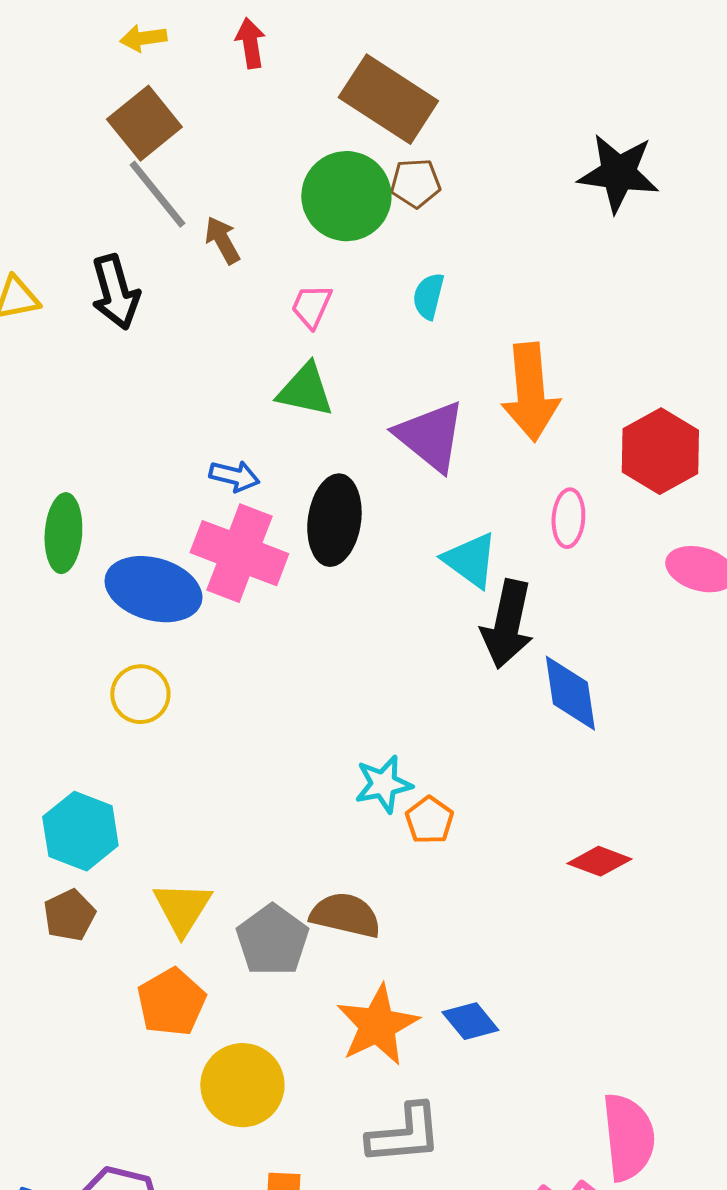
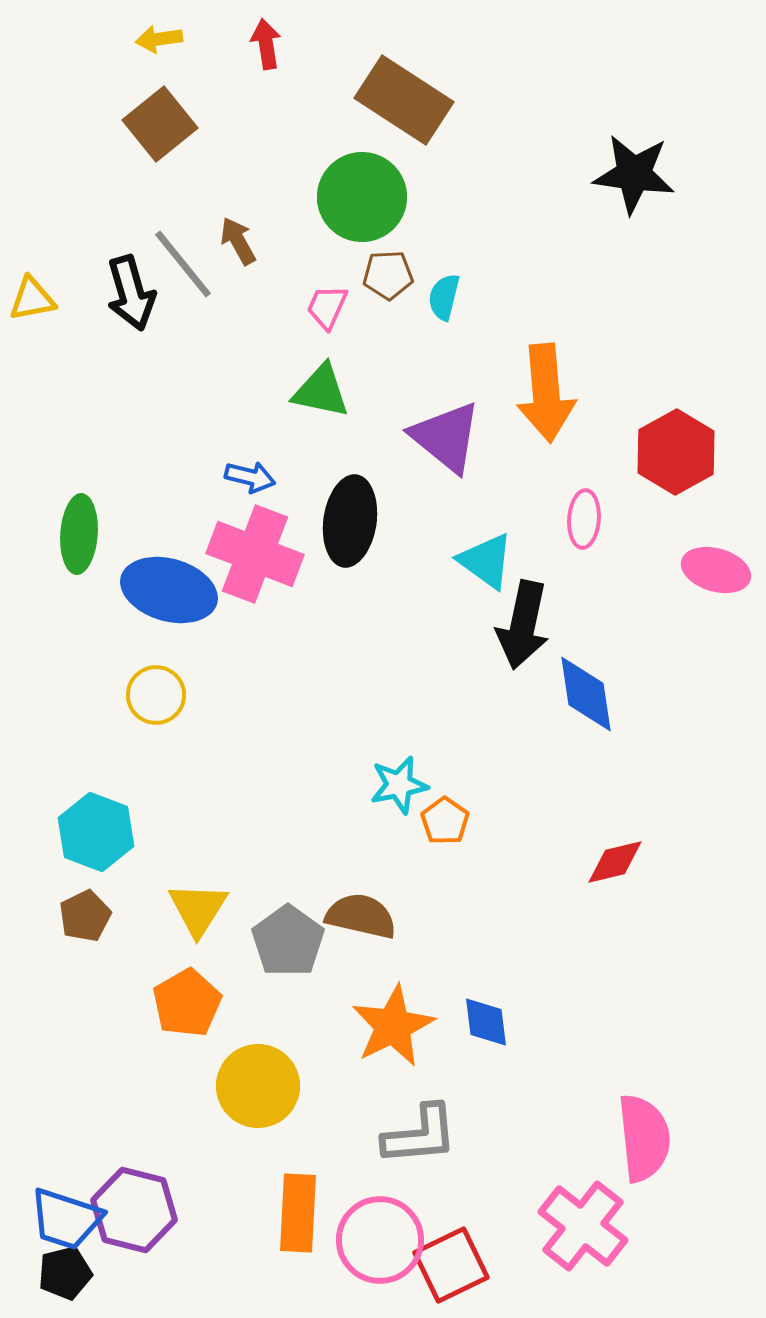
brown pentagon: (415, 183) -> (388, 275), moved
gray line: (157, 194) -> (183, 264), moved
red diamond: (599, 861) -> (615, 862), turned -34
blue diamond: (470, 1021) -> (486, 1022), turned 32

